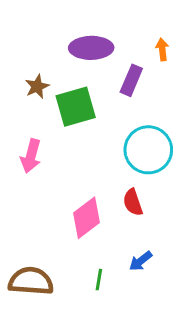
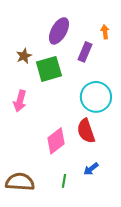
purple ellipse: (91, 48) -> (59, 31), turned -60
red semicircle: (133, 202) -> (86, 131), size x1.4

